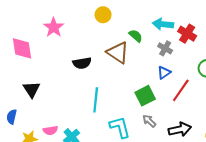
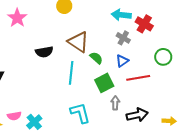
green semicircle: (136, 36) -> (96, 58), moved
red line: (181, 90) -> (138, 78), turned 45
cyan line: (96, 100) -> (71, 73), moved
gray arrow: (149, 121) -> (115, 103), moved, turned 48

